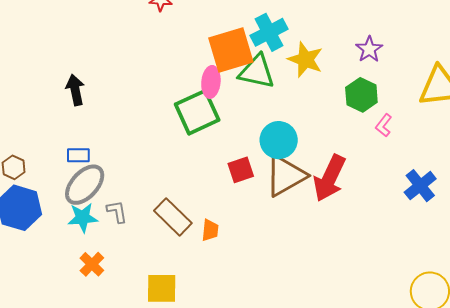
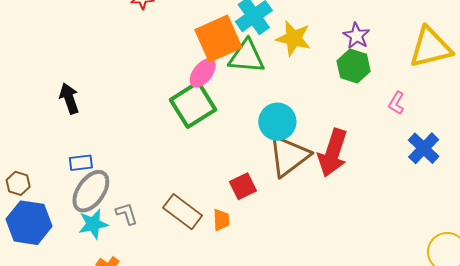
purple star: (369, 49) -> (356, 36), moved
pink ellipse: (211, 82) -> (203, 73), turned 40
pink L-shape: (384, 125) -> (396, 103), moved
red square: (241, 170) -> (243, 186), moved

